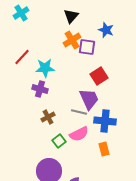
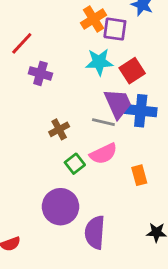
cyan star: (45, 68) -> (99, 62), moved
purple cross: (40, 89) -> (40, 73), moved
blue cross: (105, 121) -> (141, 111), moved

